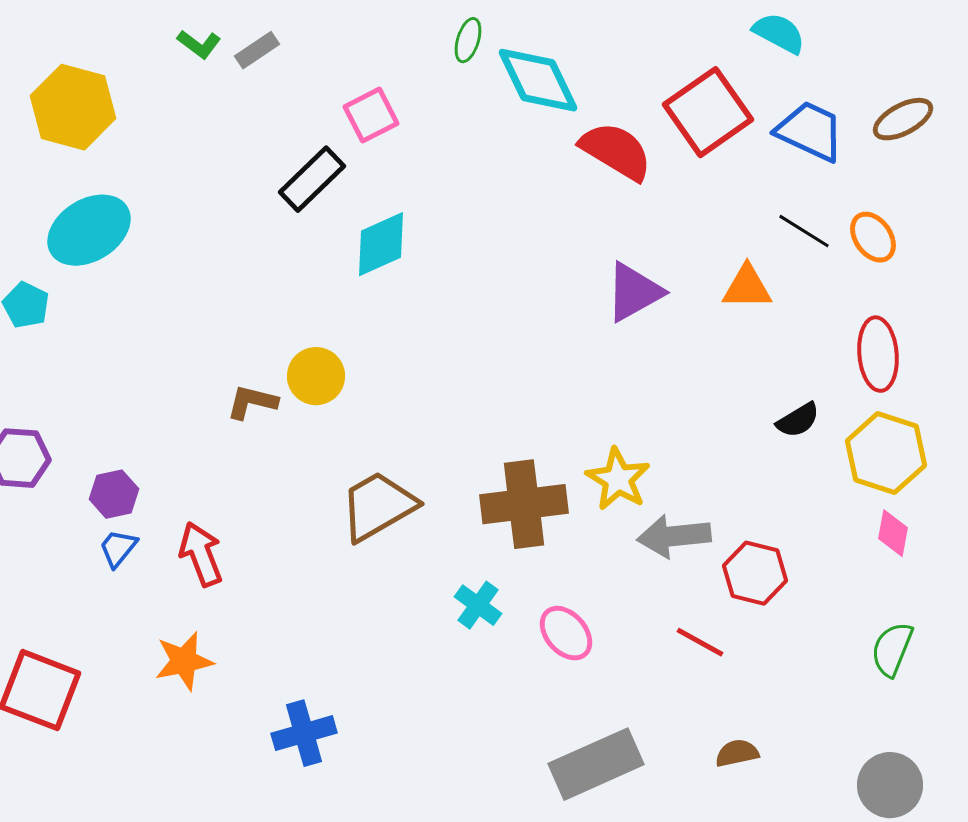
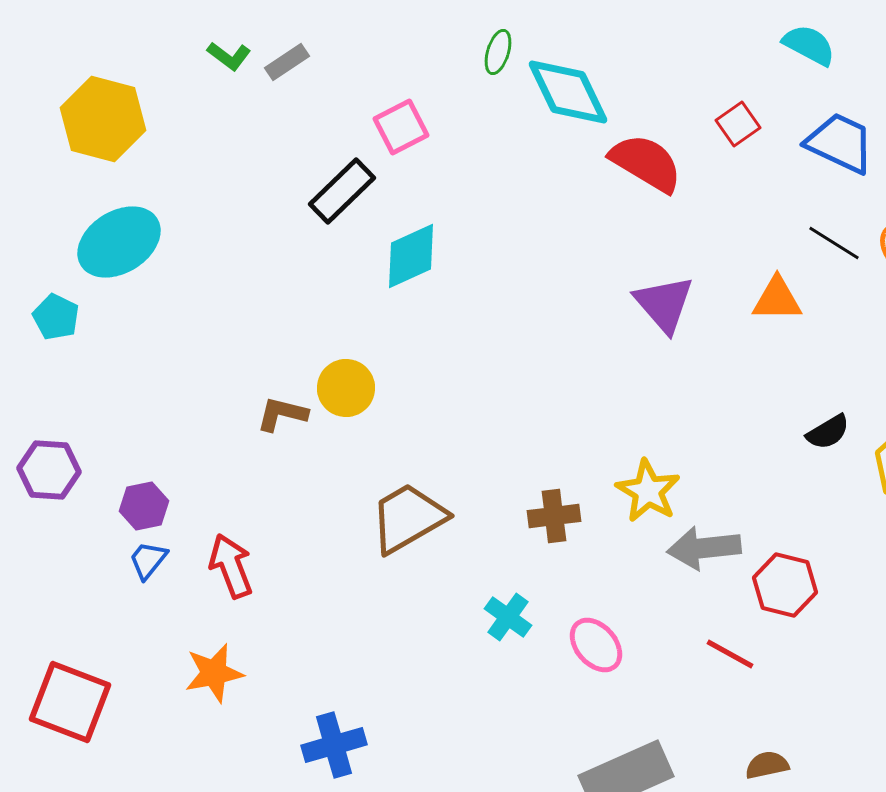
red square: (708, 112) -> (738, 124), size x0.5
purple triangle: (634, 292) -> (664, 304), turned -42
brown cross: (524, 504) -> (554, 516), size x0.6

